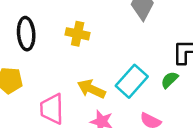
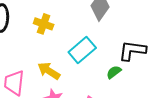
cyan rectangle: (132, 81) -> (82, 50), moved

